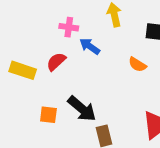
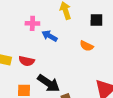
red semicircle: (56, 62) -> (27, 61), moved, turned -119

